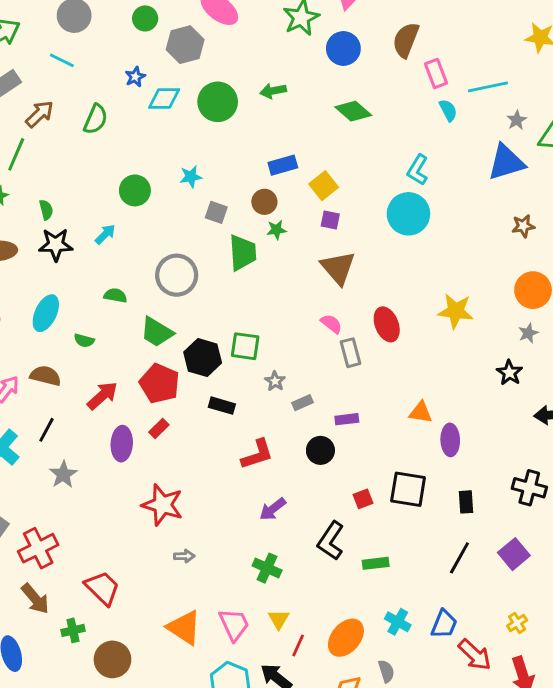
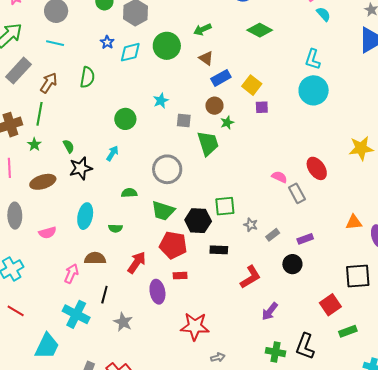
brown triangle: (338, 268) -> (206, 58), moved, size x0.6
red rectangle: (159, 429) -> (180, 276), turned 56
red square: (363, 499) -> (330, 305), moved, size x1.5
black L-shape: (331, 541) -> (305, 346), moved

